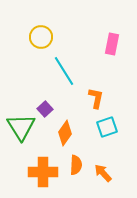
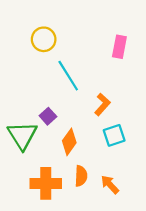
orange L-shape: (96, 98) -> (102, 104), turned 30

